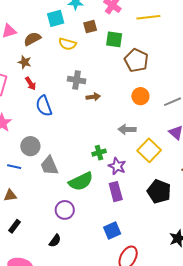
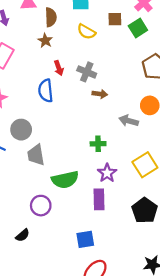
brown semicircle: (32, 39) -> (51, 17), turned 102
green square: (114, 39) -> (138, 28), moved, turned 36
brown star: (25, 62) -> (45, 41), moved
red arrow: (31, 84) -> (59, 68), moved
gray arrow: (127, 129) -> (129, 121), moved
green cross: (99, 153) -> (98, 144), moved

